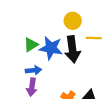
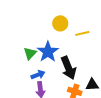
blue star: (51, 48) -> (48, 52), turned -30
black arrow: (72, 49) -> (68, 68), moved

